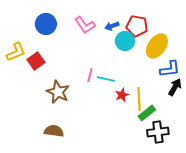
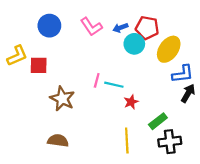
red square: (36, 61) -> (39, 65), turned 36
yellow line: (139, 99) -> (127, 141), moved

